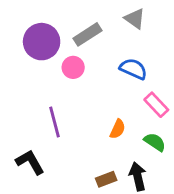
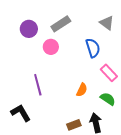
gray triangle: (135, 19) -> (107, 23), moved
purple circle: (42, 42) -> (29, 29), size x0.7
blue semicircle: (133, 69) -> (93, 48), turned 48

